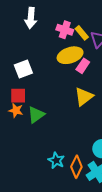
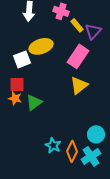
pink cross: (65, 30) -> (61, 11), moved
yellow ellipse: (70, 55) -> (41, 46), moved
pink rectangle: (83, 66) -> (78, 56), size x1.6

